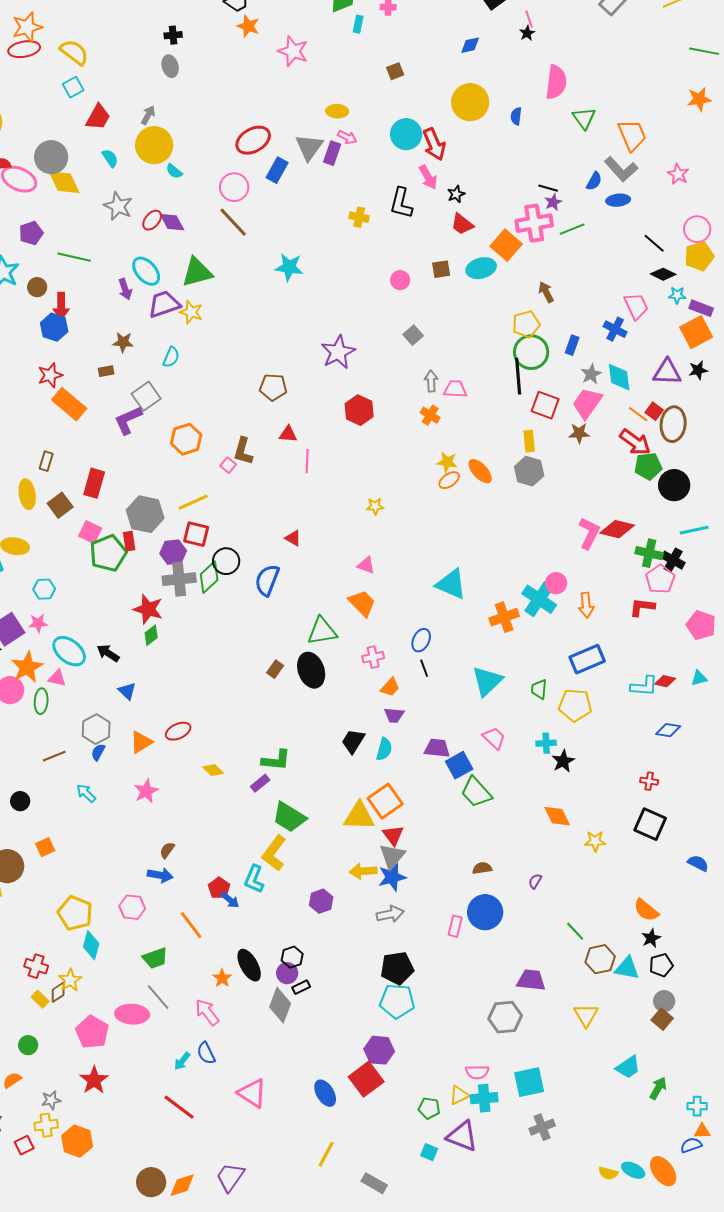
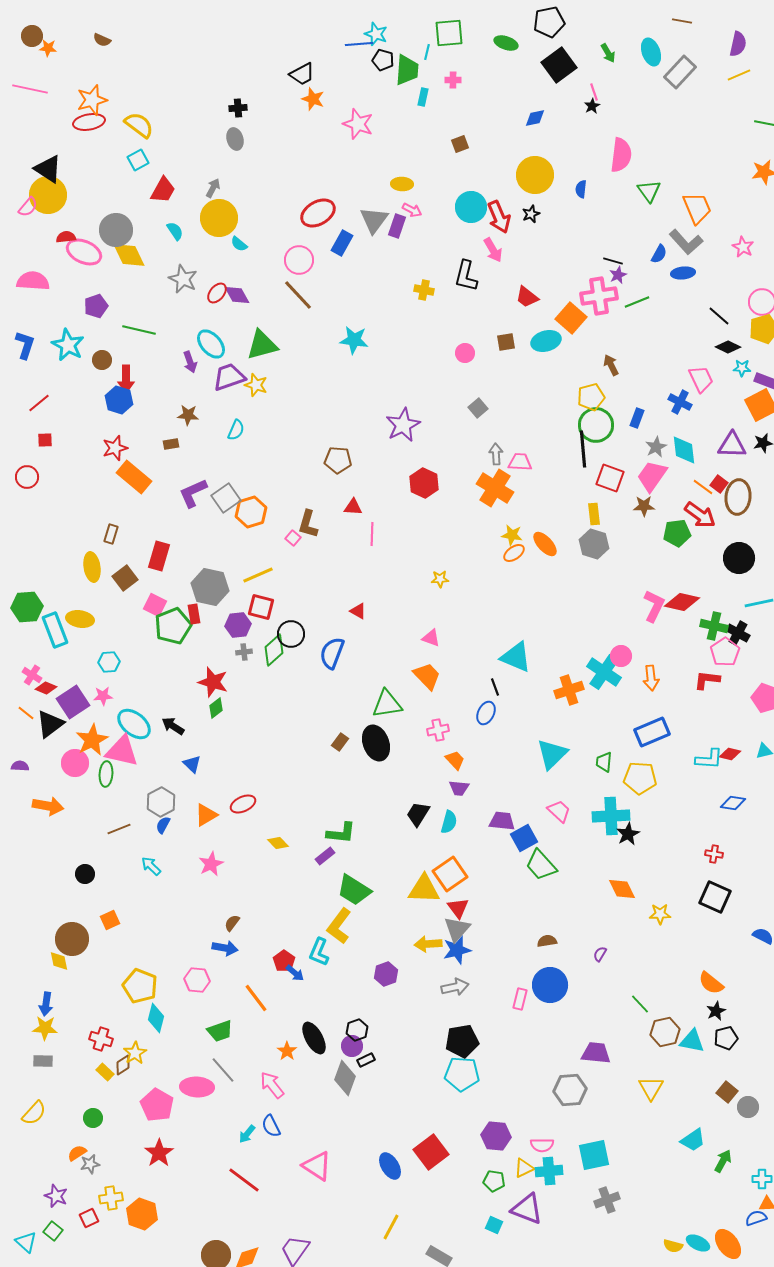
black star: (456, 194) -> (531, 214), moved
gray square: (146, 396) -> (226, 498), moved
orange cross: (430, 415) -> (495, 488), size x1.8
green pentagon: (648, 466) -> (677, 533), moved
gray cross: (179, 579) -> (244, 652), size x0.5
black line: (424, 668) -> (495, 687), moved
pink triangle: (57, 678) -> (122, 751), size x1.8
orange trapezoid: (390, 687) -> (455, 760), turned -85
cyan cross: (546, 743) -> (611, 816), size x1.8
gray circle: (664, 1001) -> (748, 1107), moved
purple hexagon: (379, 1050) -> (496, 1136), moved
gray star: (51, 1100) -> (90, 1164), moved

